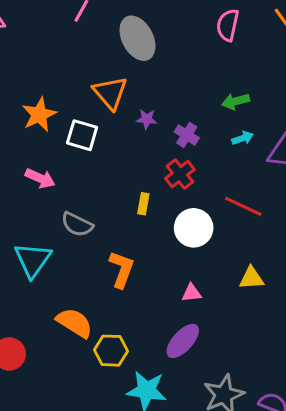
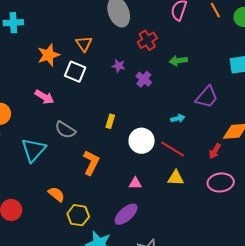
orange triangle: (110, 93) -> (84, 44), moved, size x0.7
cyan arrow: (243, 138) -> (178, 118), moved
red cross: (180, 174) -> (147, 40), moved
red line: (243, 206) -> (173, 149), moved
orange semicircle: (75, 323) -> (56, 194), size x0.7

